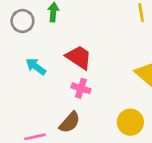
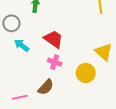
gray circle: (22, 21) -> (11, 23), moved
yellow circle: (130, 122) -> (86, 73), moved

